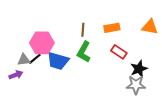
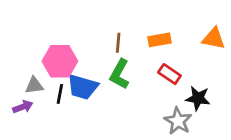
black line: (35, 59) -> (60, 94), moved, turned -40
black star: (139, 69) -> (198, 98), turned 30
gray star: (136, 85) -> (178, 121), moved, turned 30

